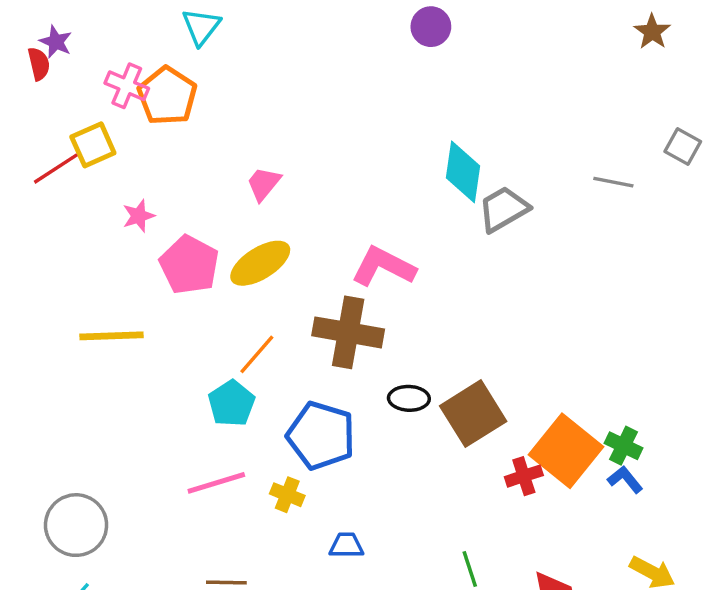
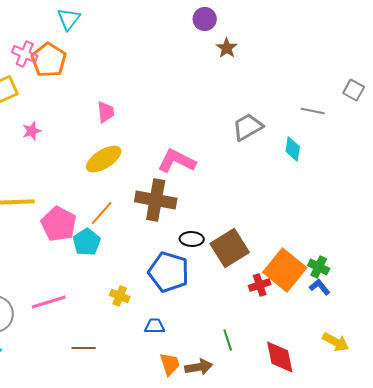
brown star: (652, 32) -> (227, 48), moved
cyan diamond: (463, 172) -> (293, 149), moved, size x0.7
pink trapezoid: (264, 184) -> (106, 112), turned 135
pink pentagon: (189, 265) -> (59, 224), moved
blue pentagon: (321, 436) -> (169, 272), moved
pink line: (216, 483) -> (49, 302), moved

